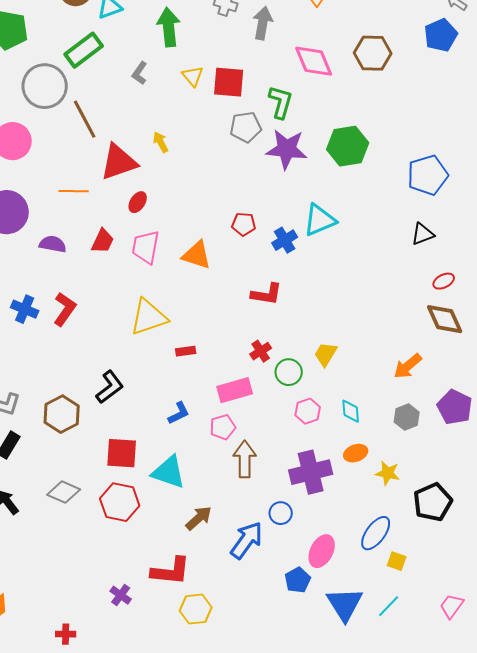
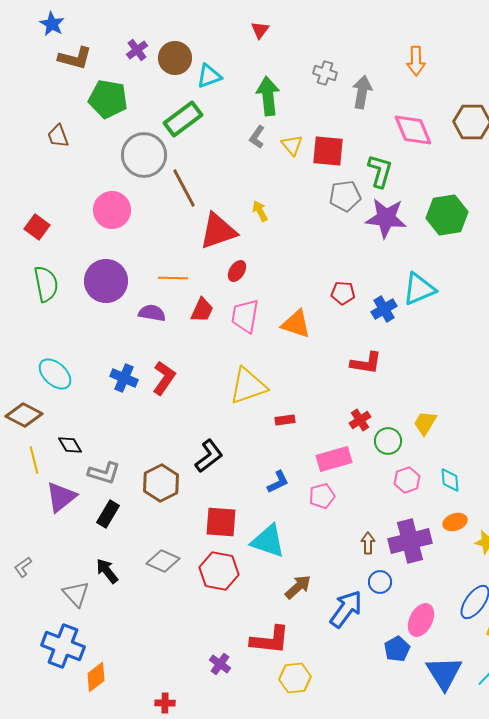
gray L-shape: (140, 73) -> (257, 137), moved
orange line: (74, 191) -> (173, 278), moved
brown arrow: (245, 459) -> (368, 543), moved, size x0.6

